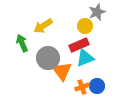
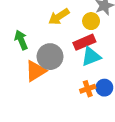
yellow arrow: (43, 26) -> (59, 17), moved
orange triangle: (62, 71) -> (36, 71), moved, turned 35

